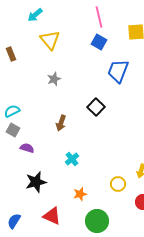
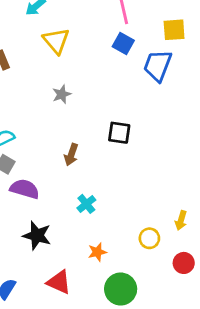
blue trapezoid: (118, 71) -> (158, 65), moved
black square: (96, 107) -> (119, 133), turned -36
purple semicircle: (27, 148) -> (25, 189), size x1.5
black star: (36, 182) -> (37, 236), turned 30

